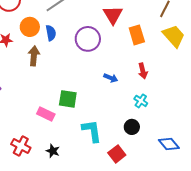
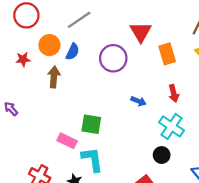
blue semicircle: (51, 33) -> (73, 52), turned 35
cyan cross: (141, 101) -> (172, 126), size x1.6
cyan L-shape: (92, 131) -> (92, 159), moved

